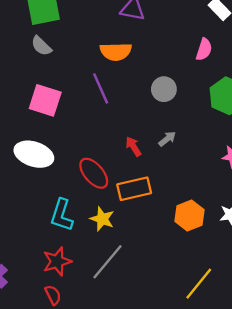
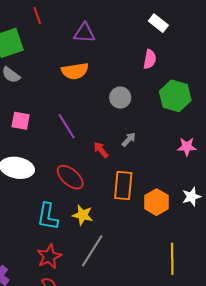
purple line: (101, 88) -> (67, 126), moved
pink square: (45, 100) -> (21, 121), size x0.7
orange rectangle: (134, 189) -> (123, 186), moved, turned -64
yellow line: (199, 284) -> (172, 259), turned -32

